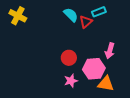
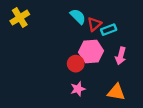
cyan rectangle: (99, 12) -> (109, 30), moved
yellow cross: (18, 16) -> (20, 18), turned 30
pink hexagon: (94, 69) -> (91, 52), moved

